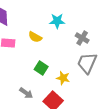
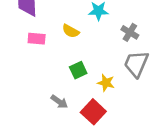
green square: (41, 68) -> (78, 70), turned 32

